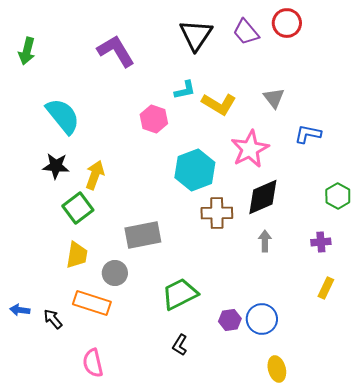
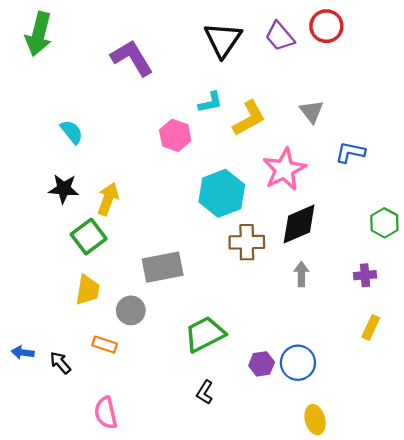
green arrow: (27, 51) -> (39, 34), moved, size x1.4
yellow L-shape: (219, 104) -> (249, 118), turned -60
cyan semicircle: (63, 116) -> (72, 132), size x0.6
orange rectangle: (92, 303) -> (105, 345), size x0.6

